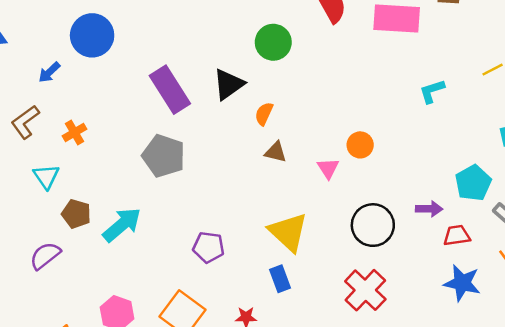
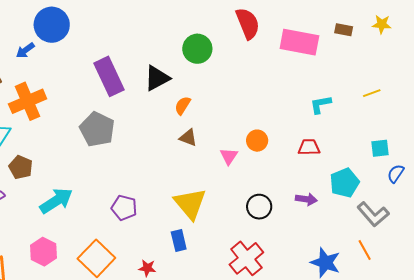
blue arrow: (49, 72) -> (25, 50), moved
orange cross: (75, 132) -> (28, 101), size x1.8
cyan arrow: (122, 225) -> (56, 201), moved
black circle: (373, 225) -> (259, 207), size x0.7
red trapezoid: (457, 235) -> (309, 147), moved

